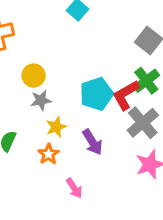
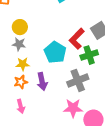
cyan pentagon: (96, 94) -> (55, 52), turned 30
red L-shape: (126, 95) -> (77, 39), moved, turned -35
orange star: (49, 154) -> (21, 82), moved

